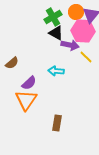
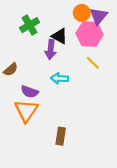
green cross: (53, 17) -> (30, 25), moved
purple arrow: (70, 45) -> (51, 50), moved, turned 84
purple semicircle: (29, 83) -> (30, 92), turned 63

